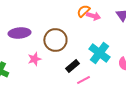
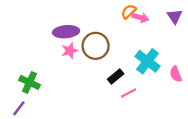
purple ellipse: (19, 33) -> (66, 32), moved
pink star: (34, 59) -> (70, 51), moved

